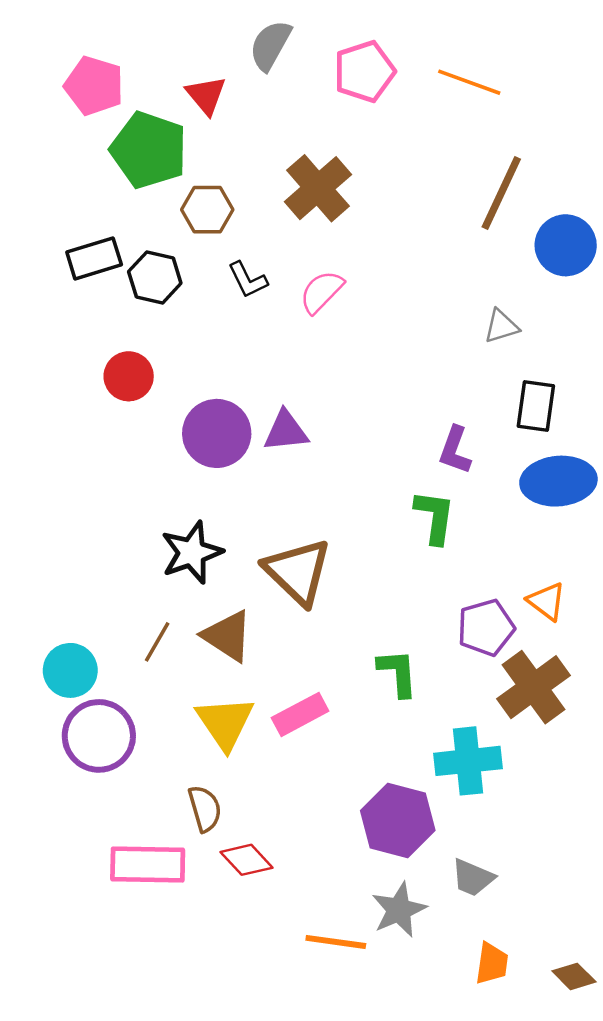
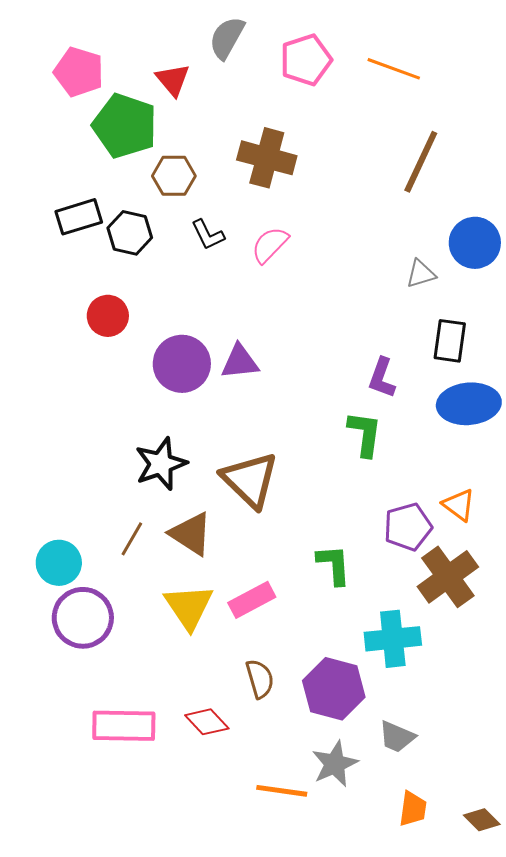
brown cross: (318, 188) -> (267, 158), turned -34
blue circle: (566, 245) -> (475, 243), moved
brown semicircle: (205, 809) -> (260, 679), moved

